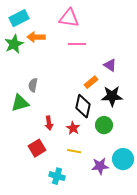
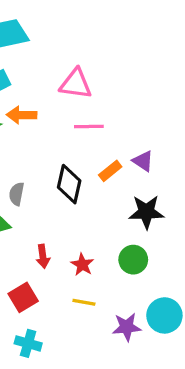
orange rectangle: (91, 82) -> (110, 171), moved
black diamond: (83, 106) -> (69, 184), moved
cyan cross: (57, 176) -> (28, 343), moved

